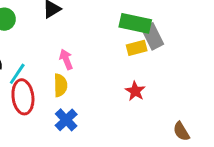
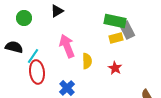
pink arrow: (66, 59) -> (67, 46), size x1.6
yellow semicircle: (60, 85) -> (87, 61), moved

